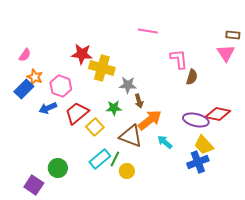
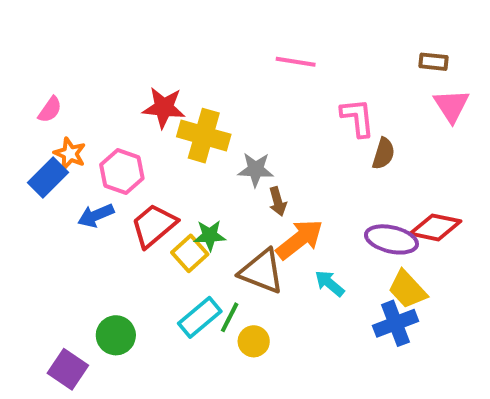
brown rectangle: (233, 35) -> (433, 62), moved
green star: (114, 108) -> (210, 235), moved

